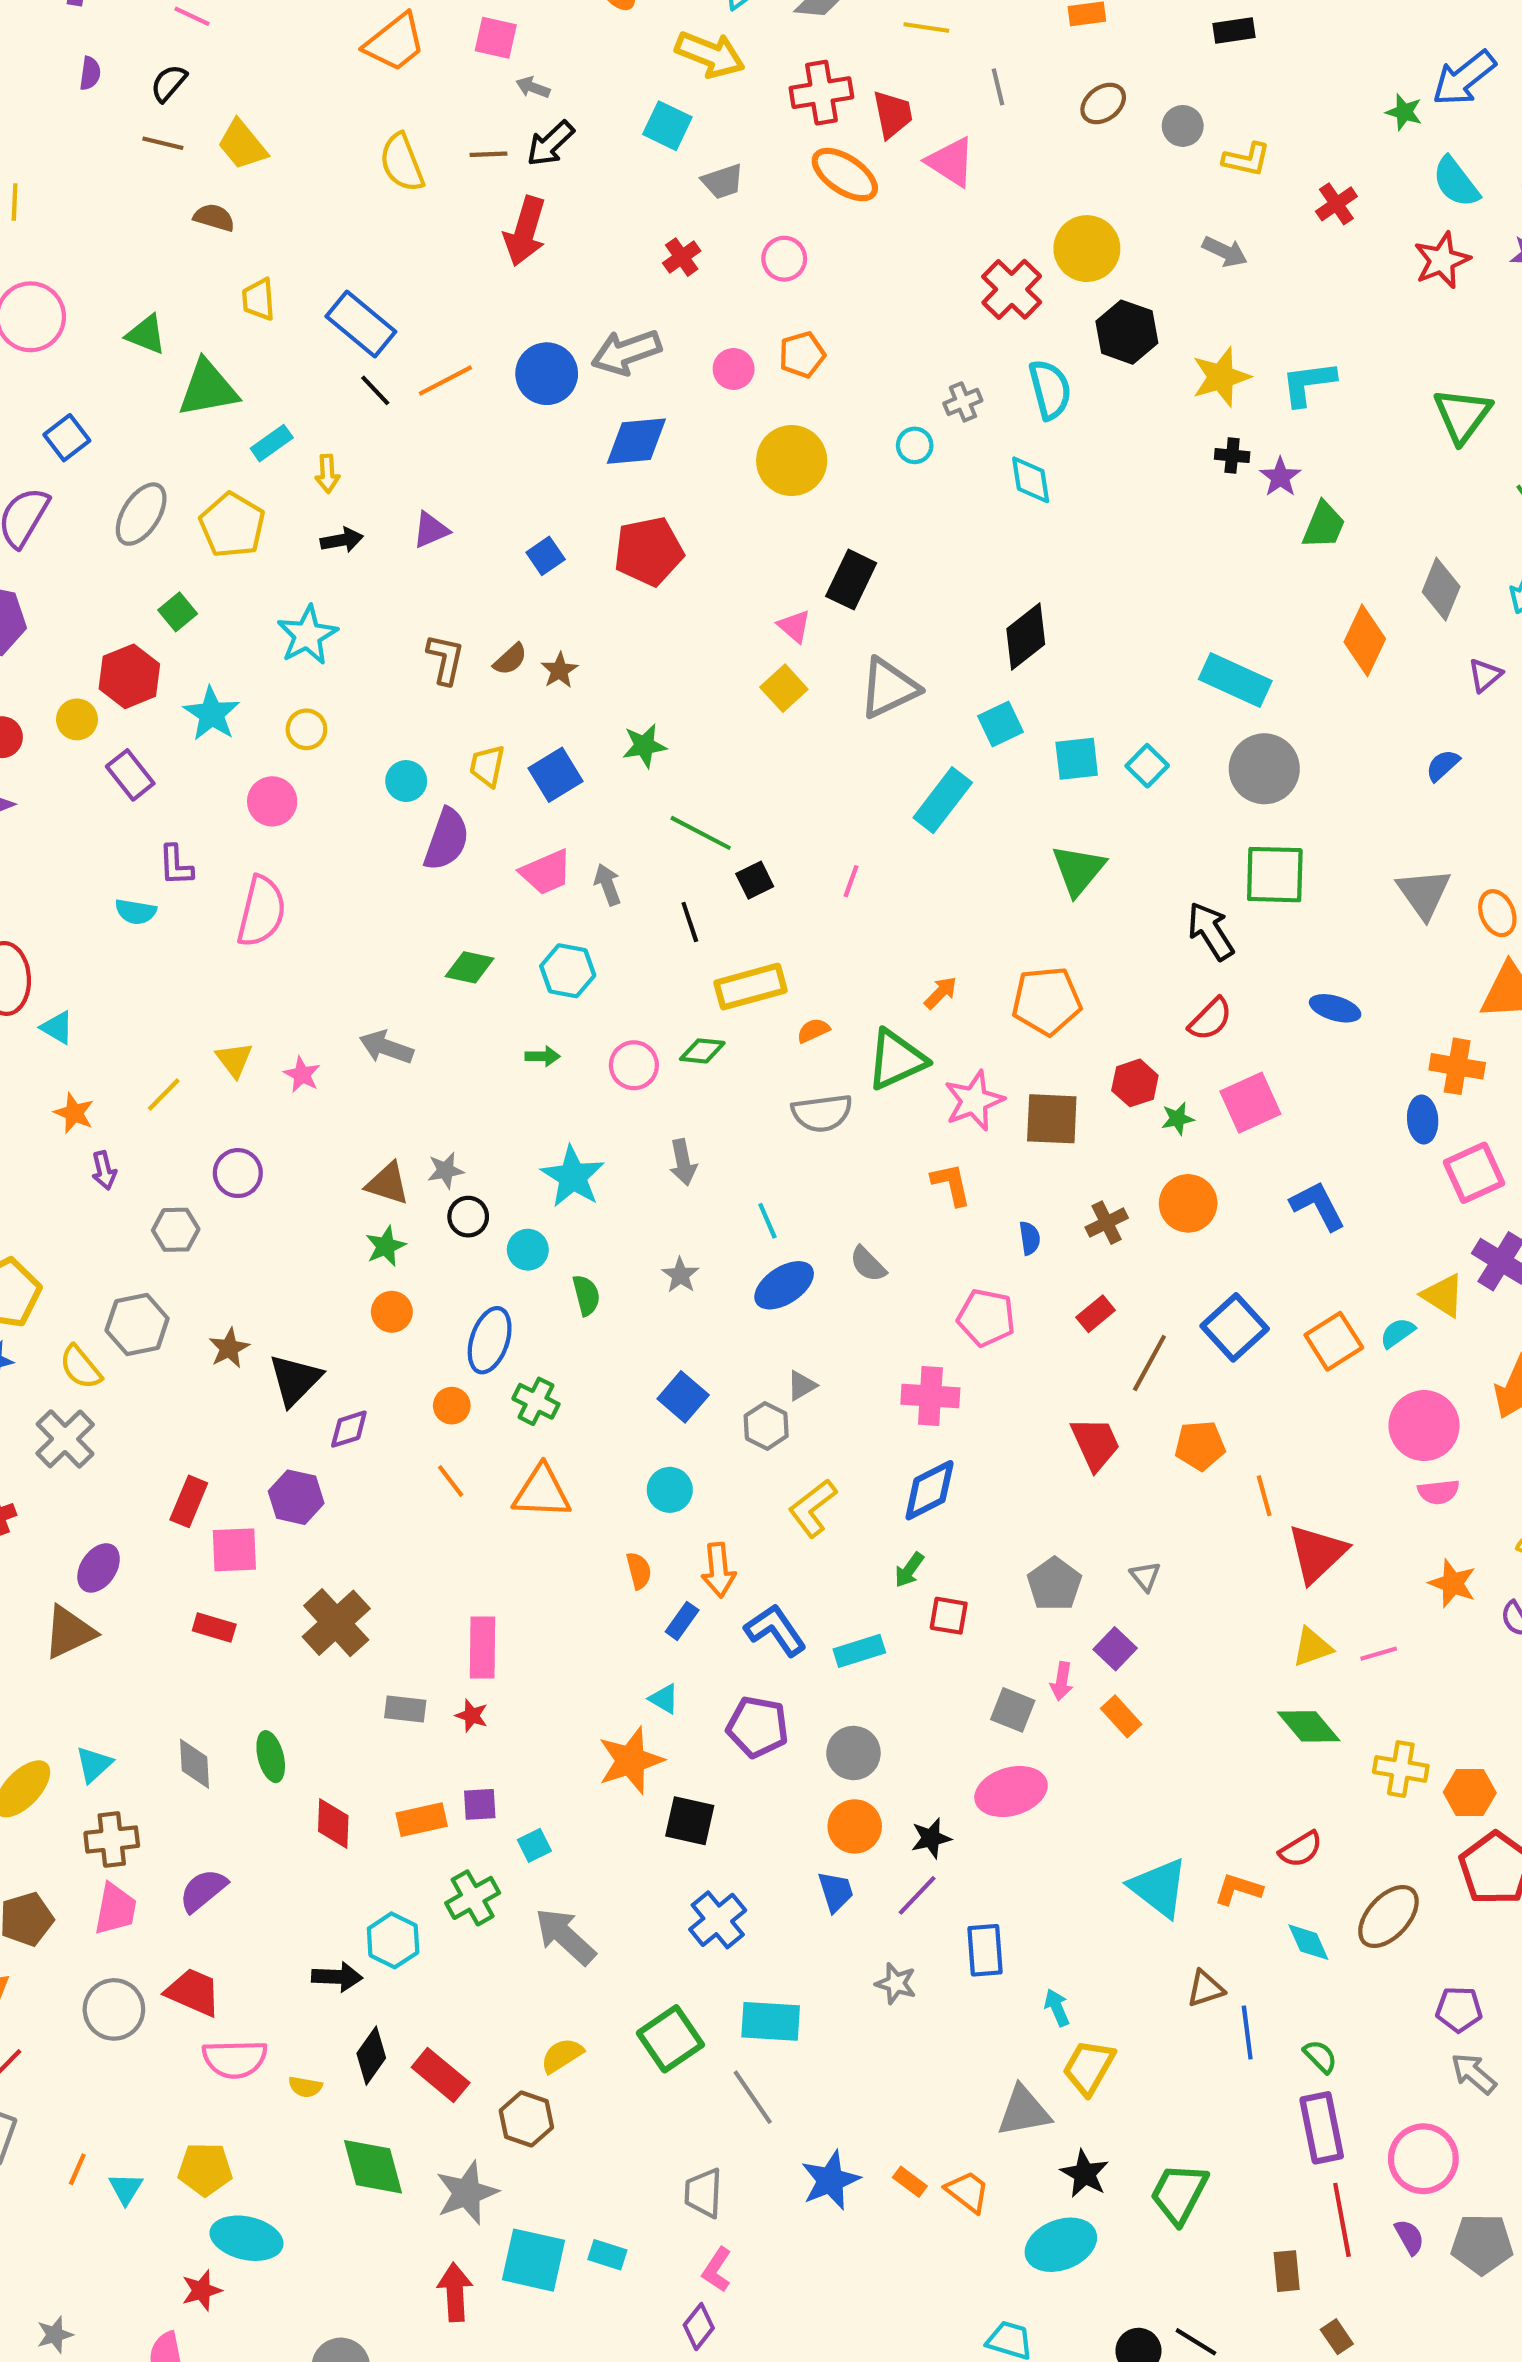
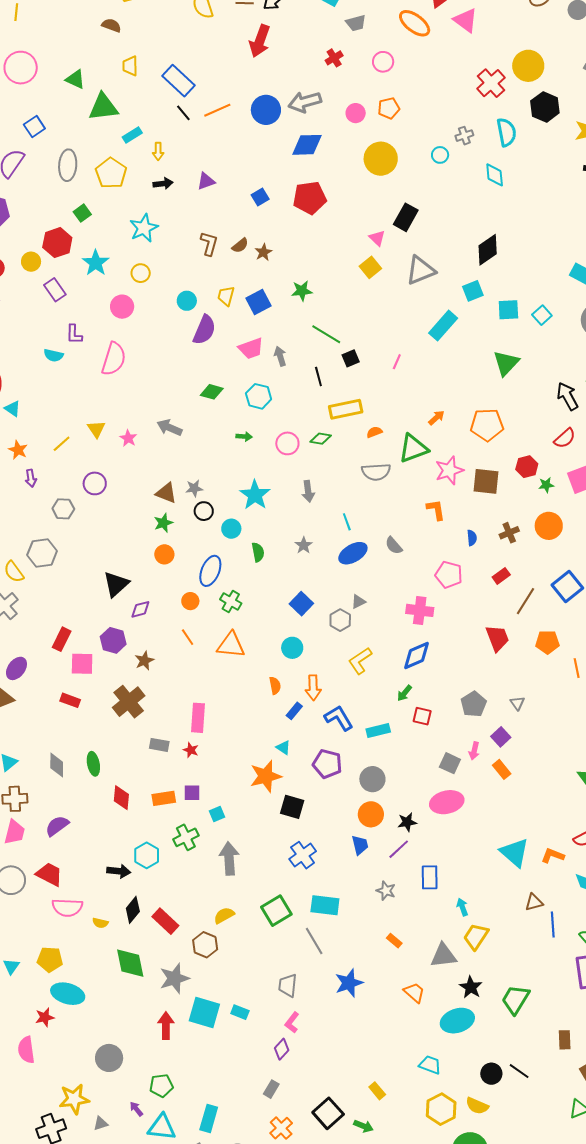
gray ellipse: (141, 514) -> (68, 165), turned -32
brown star: (229, 1348) -> (144, 661), moved
gray arrow: (565, 1936) -> (229, 858), turned 40
orange rectangle: (910, 2182) -> (394, 941), moved

